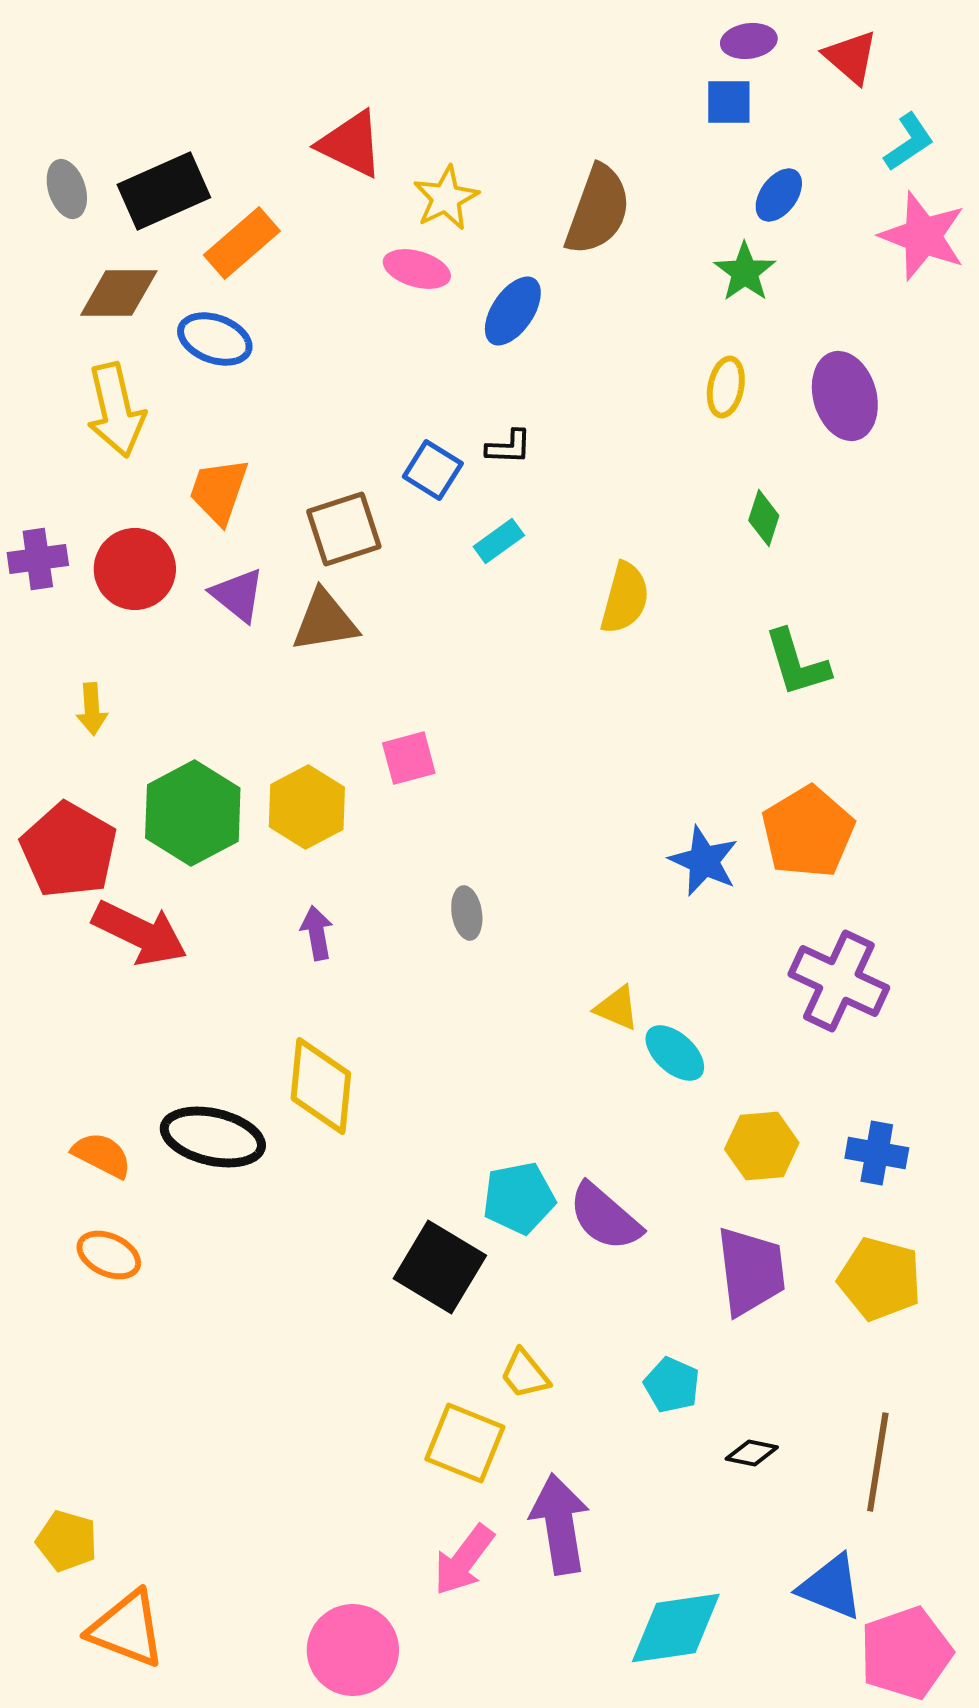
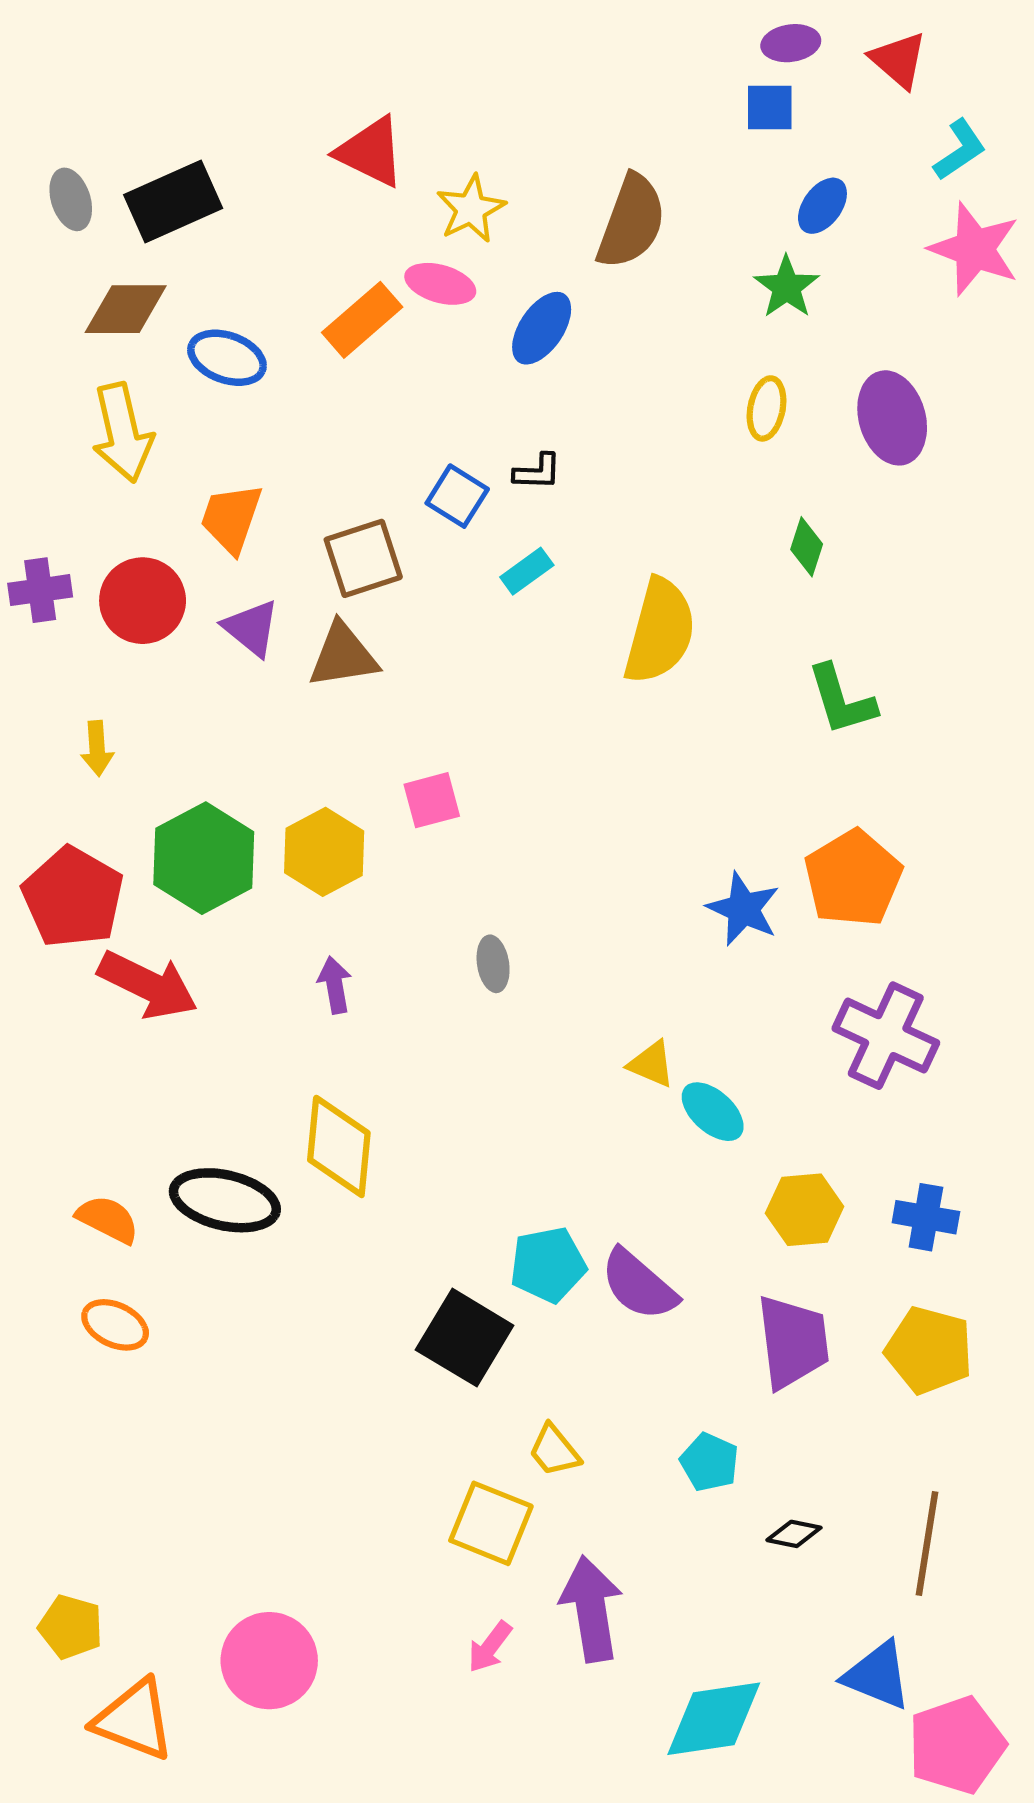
orange rectangle: (242, 243) -> (362, 320), moved
yellow semicircle: (625, 598) -> (660, 631), size x1.4
pink arrow: (464, 1560) -> (490, 1647), size x0.7
pink circle: (353, 1650) -> (269, 1661), moved

